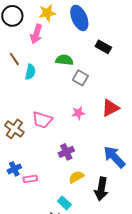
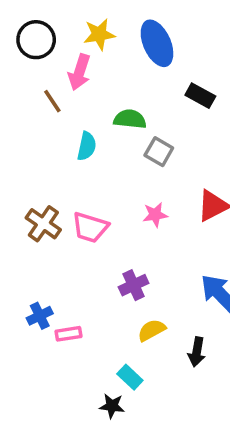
brown line: (14, 59) -> (52, 101), moved
cyan semicircle: (30, 72) -> (87, 146), moved
brown cross: (14, 129) -> (43, 224), moved
black arrow: (101, 189) -> (197, 352), size x0.7

